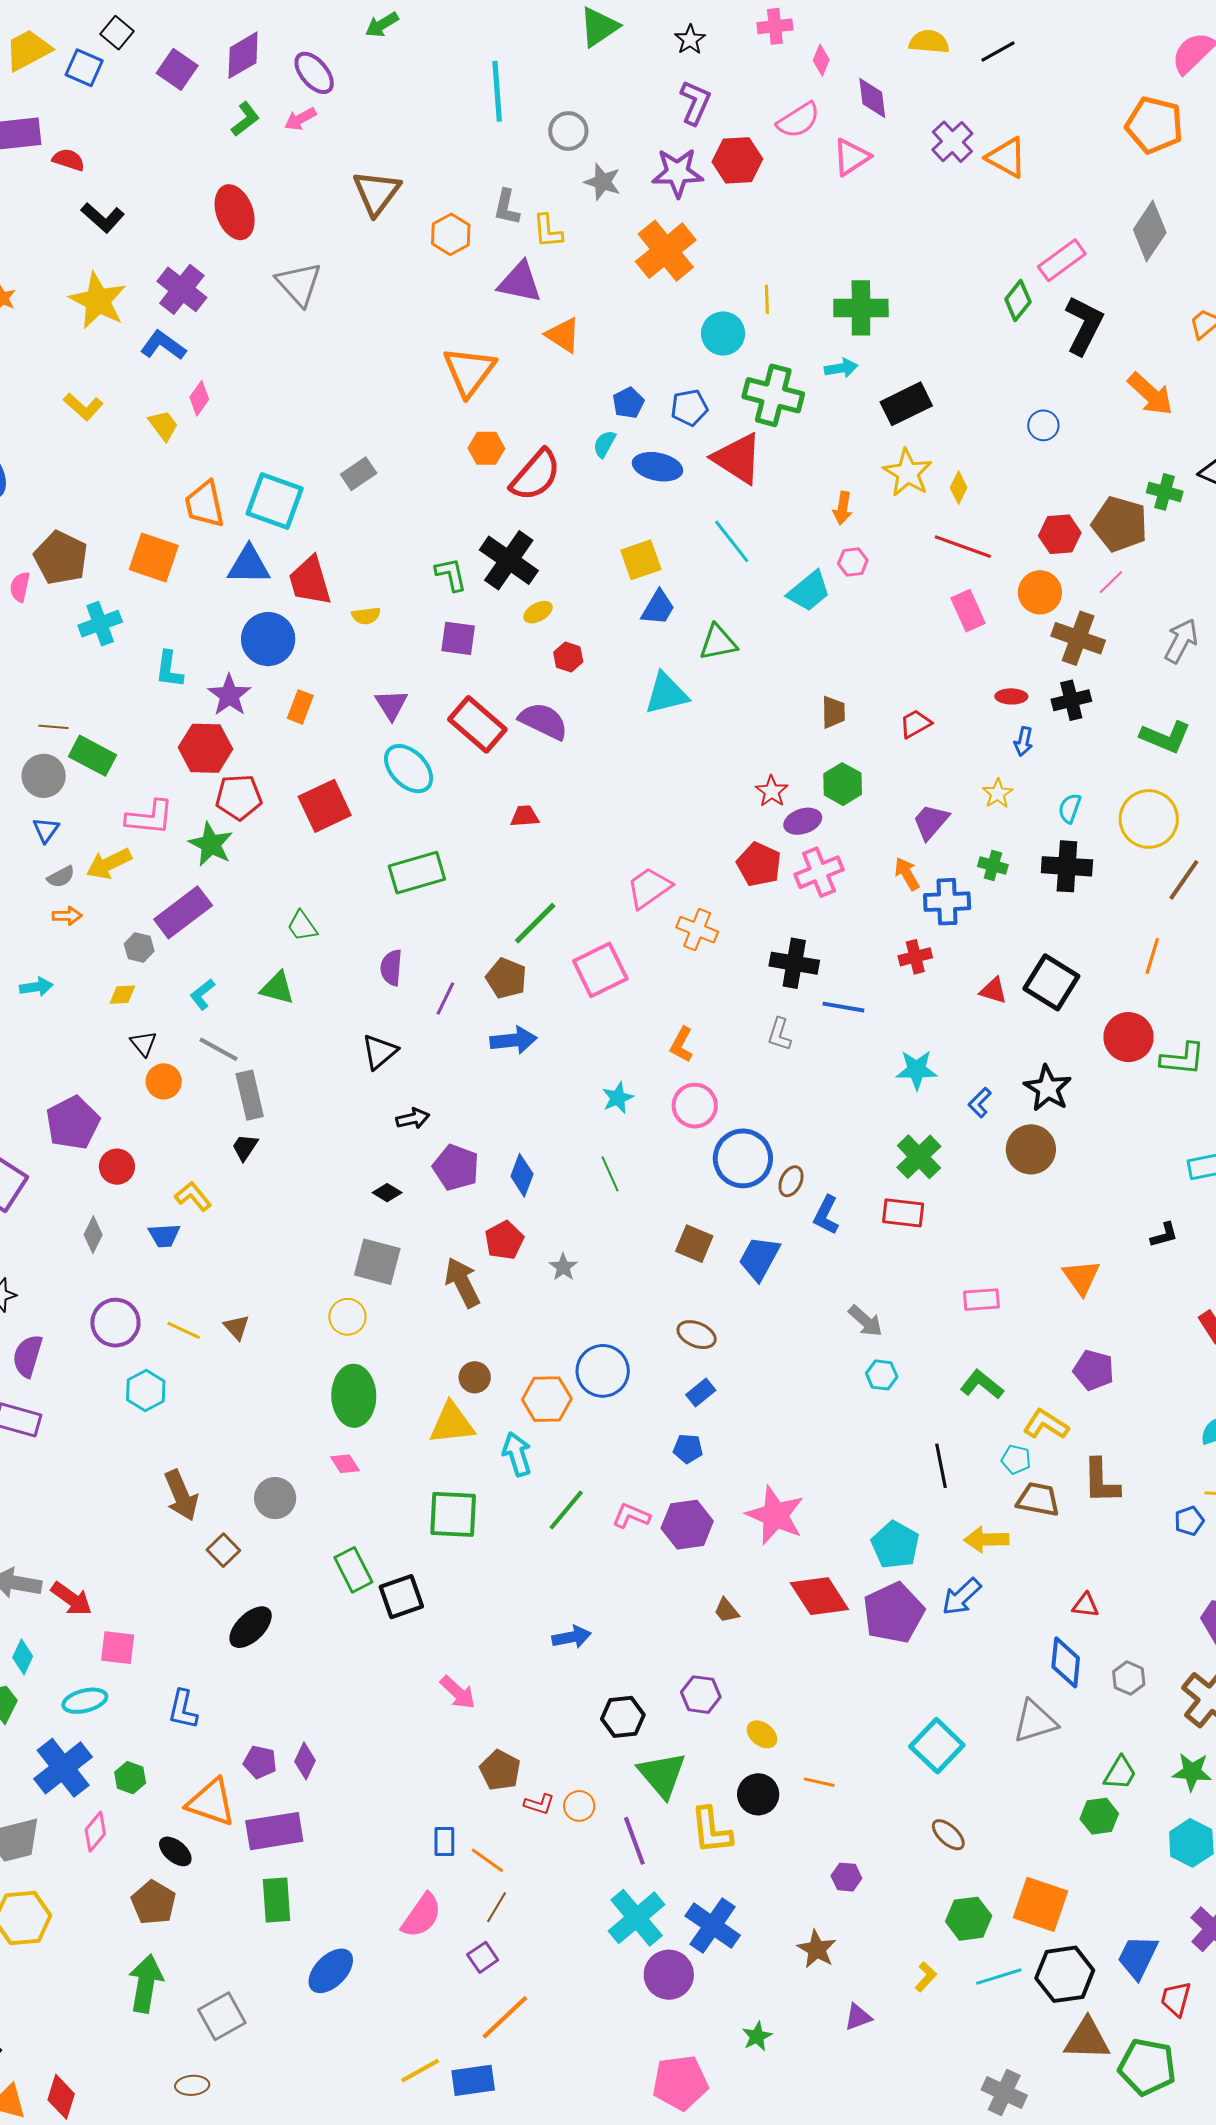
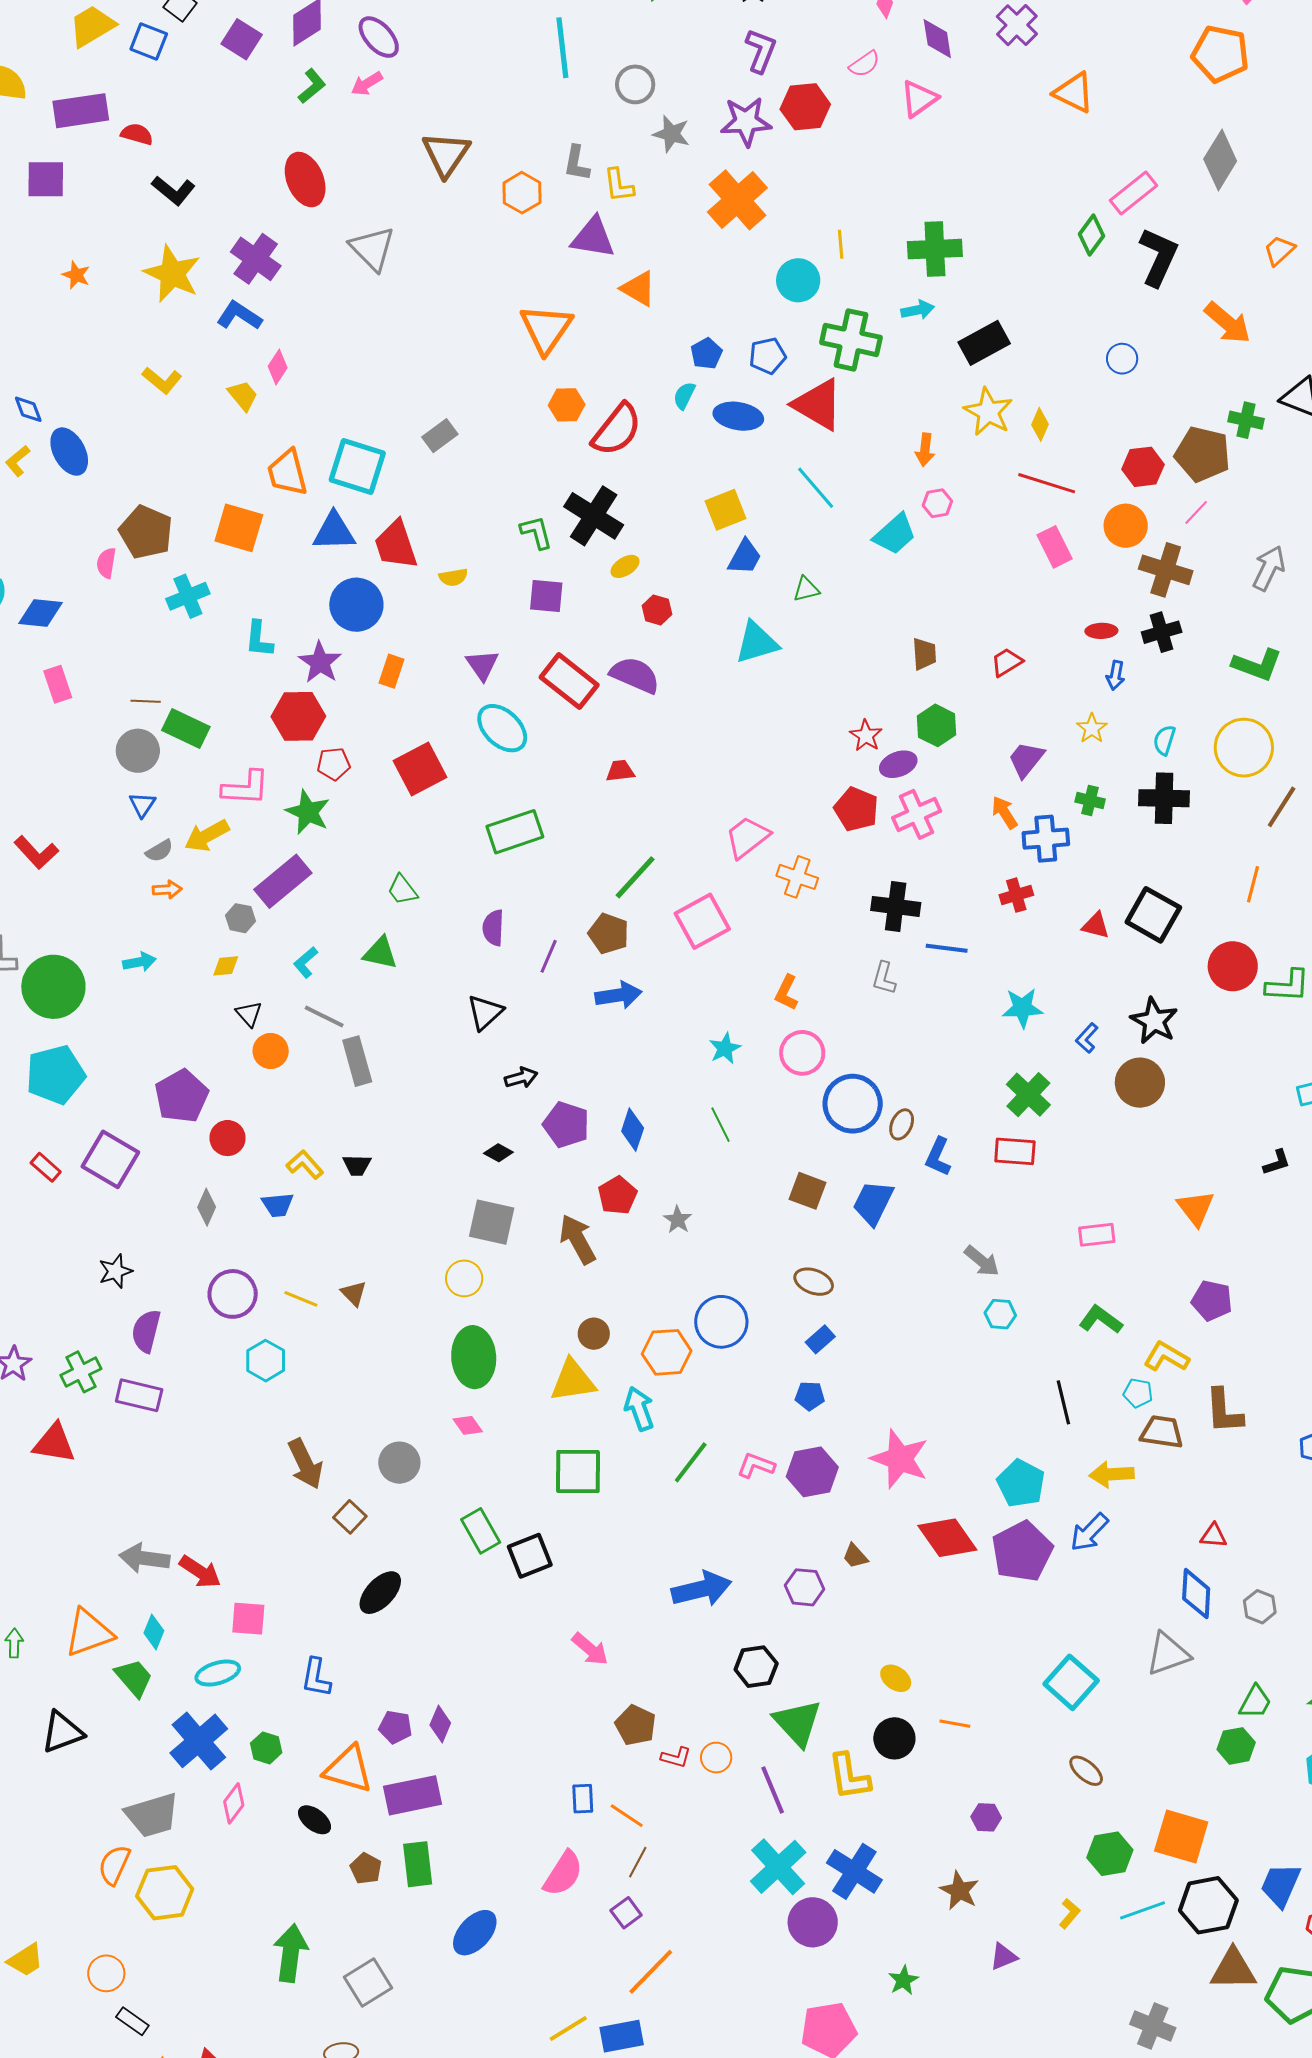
pink semicircle: (798, 120) -> (864, 64), size x0.7
purple cross: (952, 142) -> (1017, 25), moved
green triangle: (718, 642) -> (806, 589), size x0.7
red pentagon: (239, 797) -> (334, 764), size x0.7
black trapezoid: (245, 1147) -> (357, 1165), moved, turned -120
blue arrow: (572, 1637) -> (701, 1589), size x1.5
purple hexagon: (701, 1695) -> (804, 1587), moved
brown pentagon: (154, 1902) -> (366, 1869), moved, size x0.7

